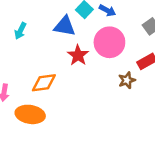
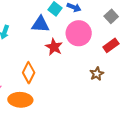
brown star: (127, 80) -> (97, 74), moved
orange diamond: (44, 83) -> (29, 73), turned -50

